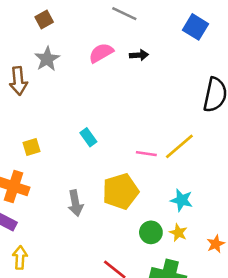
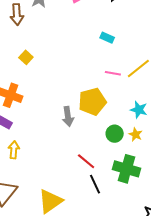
cyan rectangle: (88, 137) -> (107, 38), moved, turned -32
yellow square: (32, 147) -> (26, 57), moved, turned -32
gray arrow: (75, 203) -> (68, 116), moved

